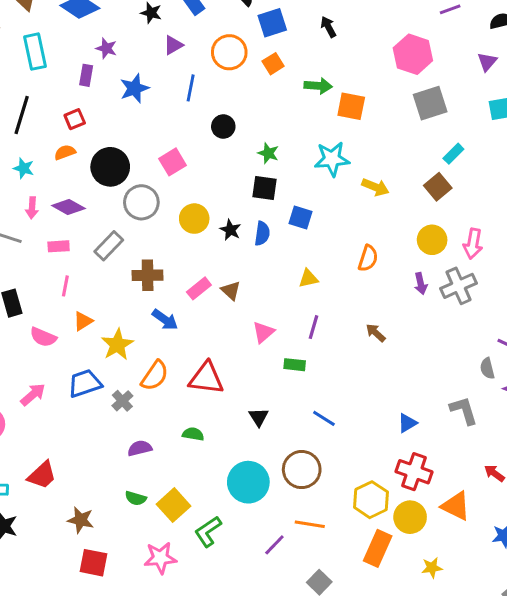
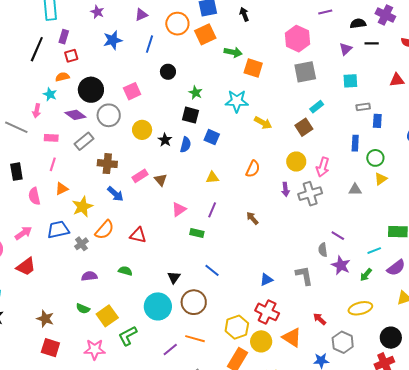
orange square: (273, 64) -> (205, 34), size x1.5
purple rectangle: (86, 75) -> (64, 37), moved
cyan star: (24, 168) -> (50, 94), moved
purple diamond: (68, 207) -> (75, 115), moved
pink semicircle: (43, 337) -> (34, 196), turned 48
red triangle: (206, 378) -> (138, 235), size x0.7
black triangle: (259, 417) -> (174, 277), moved
red trapezoid: (42, 475) -> (26, 267), moved

